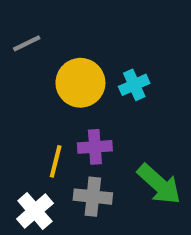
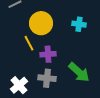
cyan cross: (134, 85) -> (79, 24), moved, turned 32
yellow line: (56, 161) -> (29, 43), moved, turned -42

